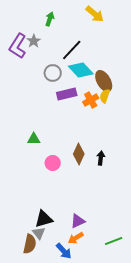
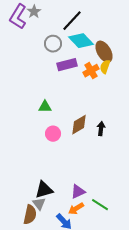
green triangle: (34, 139) -> (45, 107), moved
brown diamond: (79, 154) -> (79, 125), turned 35
green line: (114, 241) -> (100, 205), moved, turned 54

